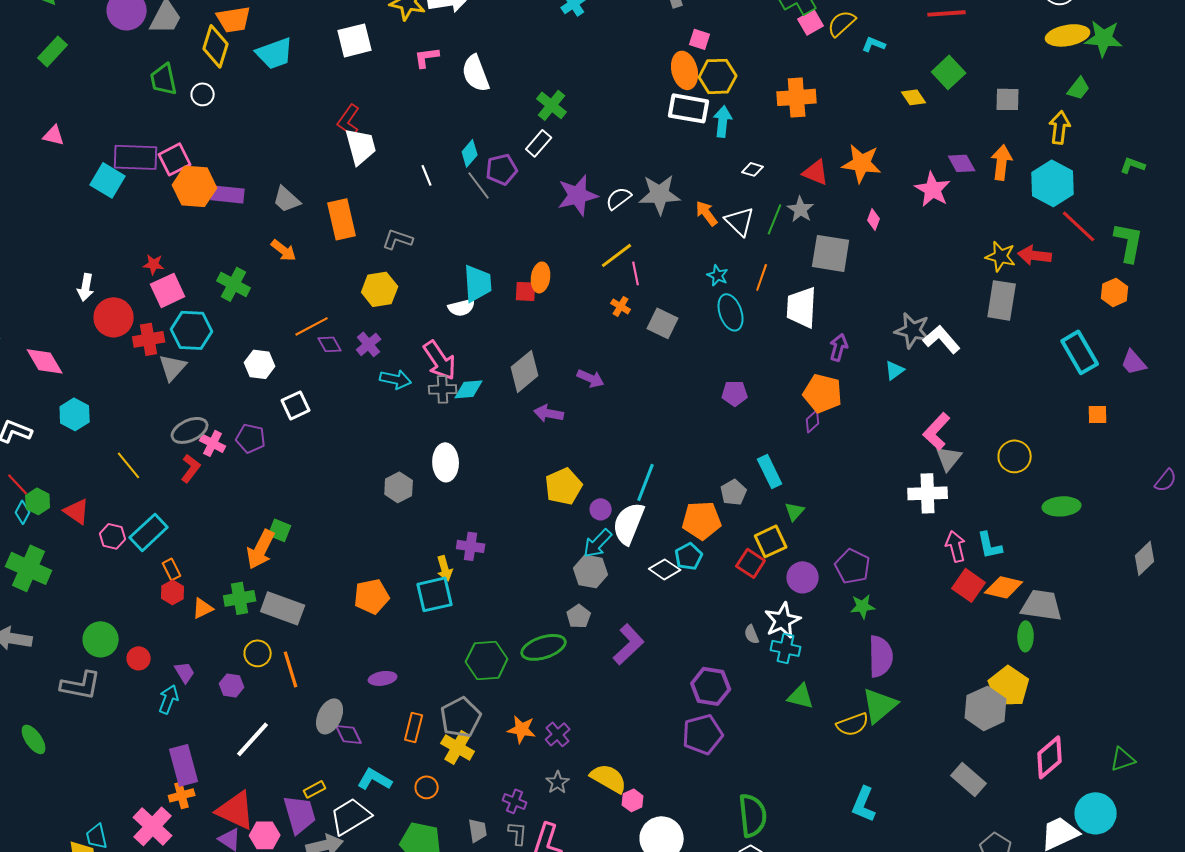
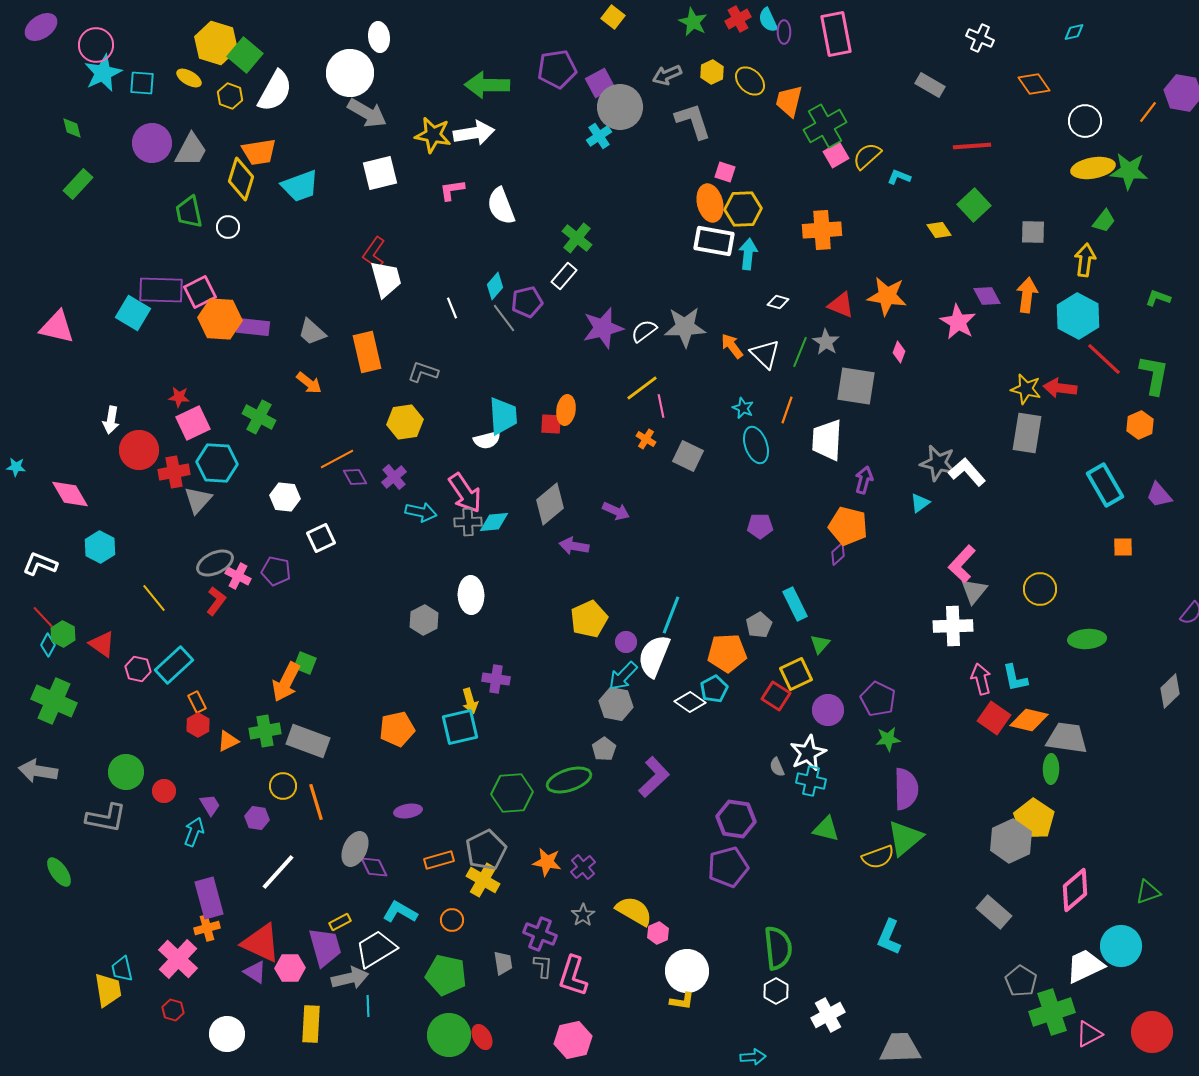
pink triangle: (54, 135) -> (57, 327), moved, size x1.6
orange rectangle: (414, 727) -> (439, 860), turned 60
purple cross: (515, 801) -> (540, 934), size x1.4

